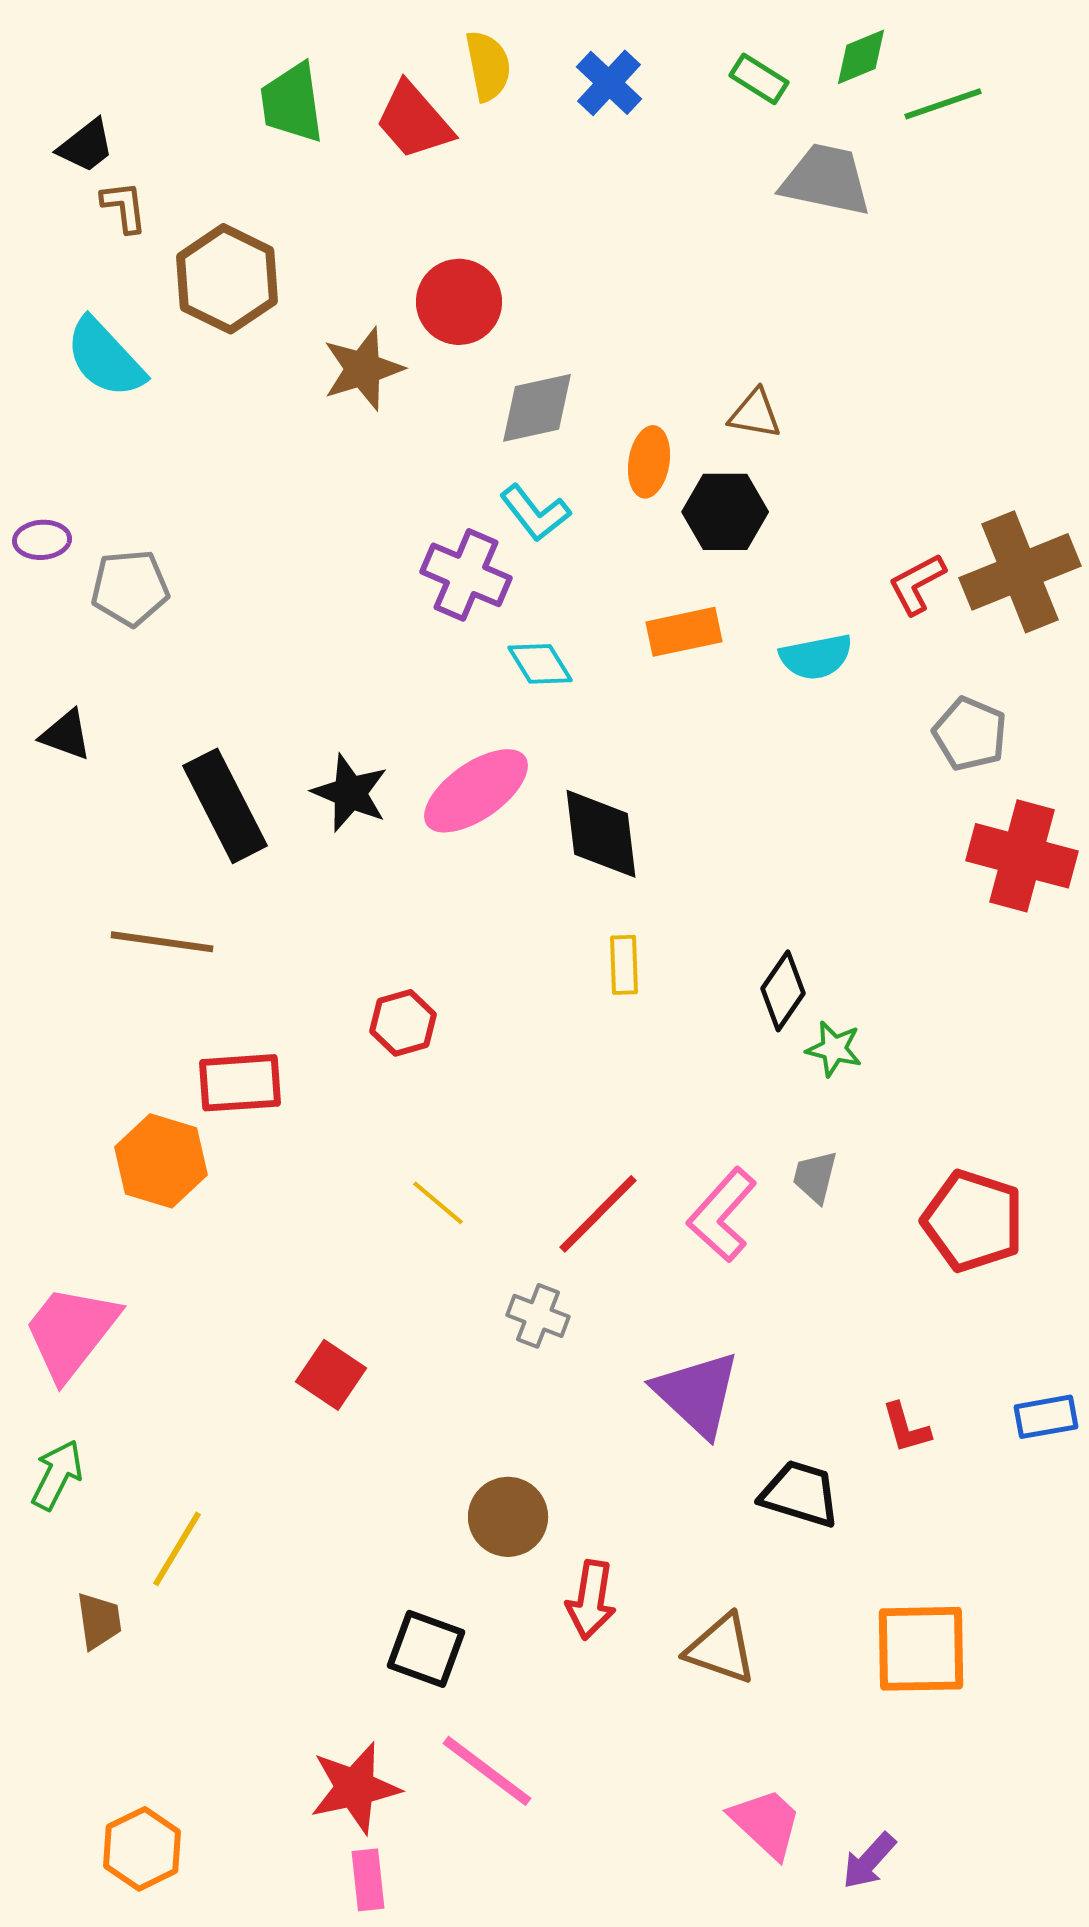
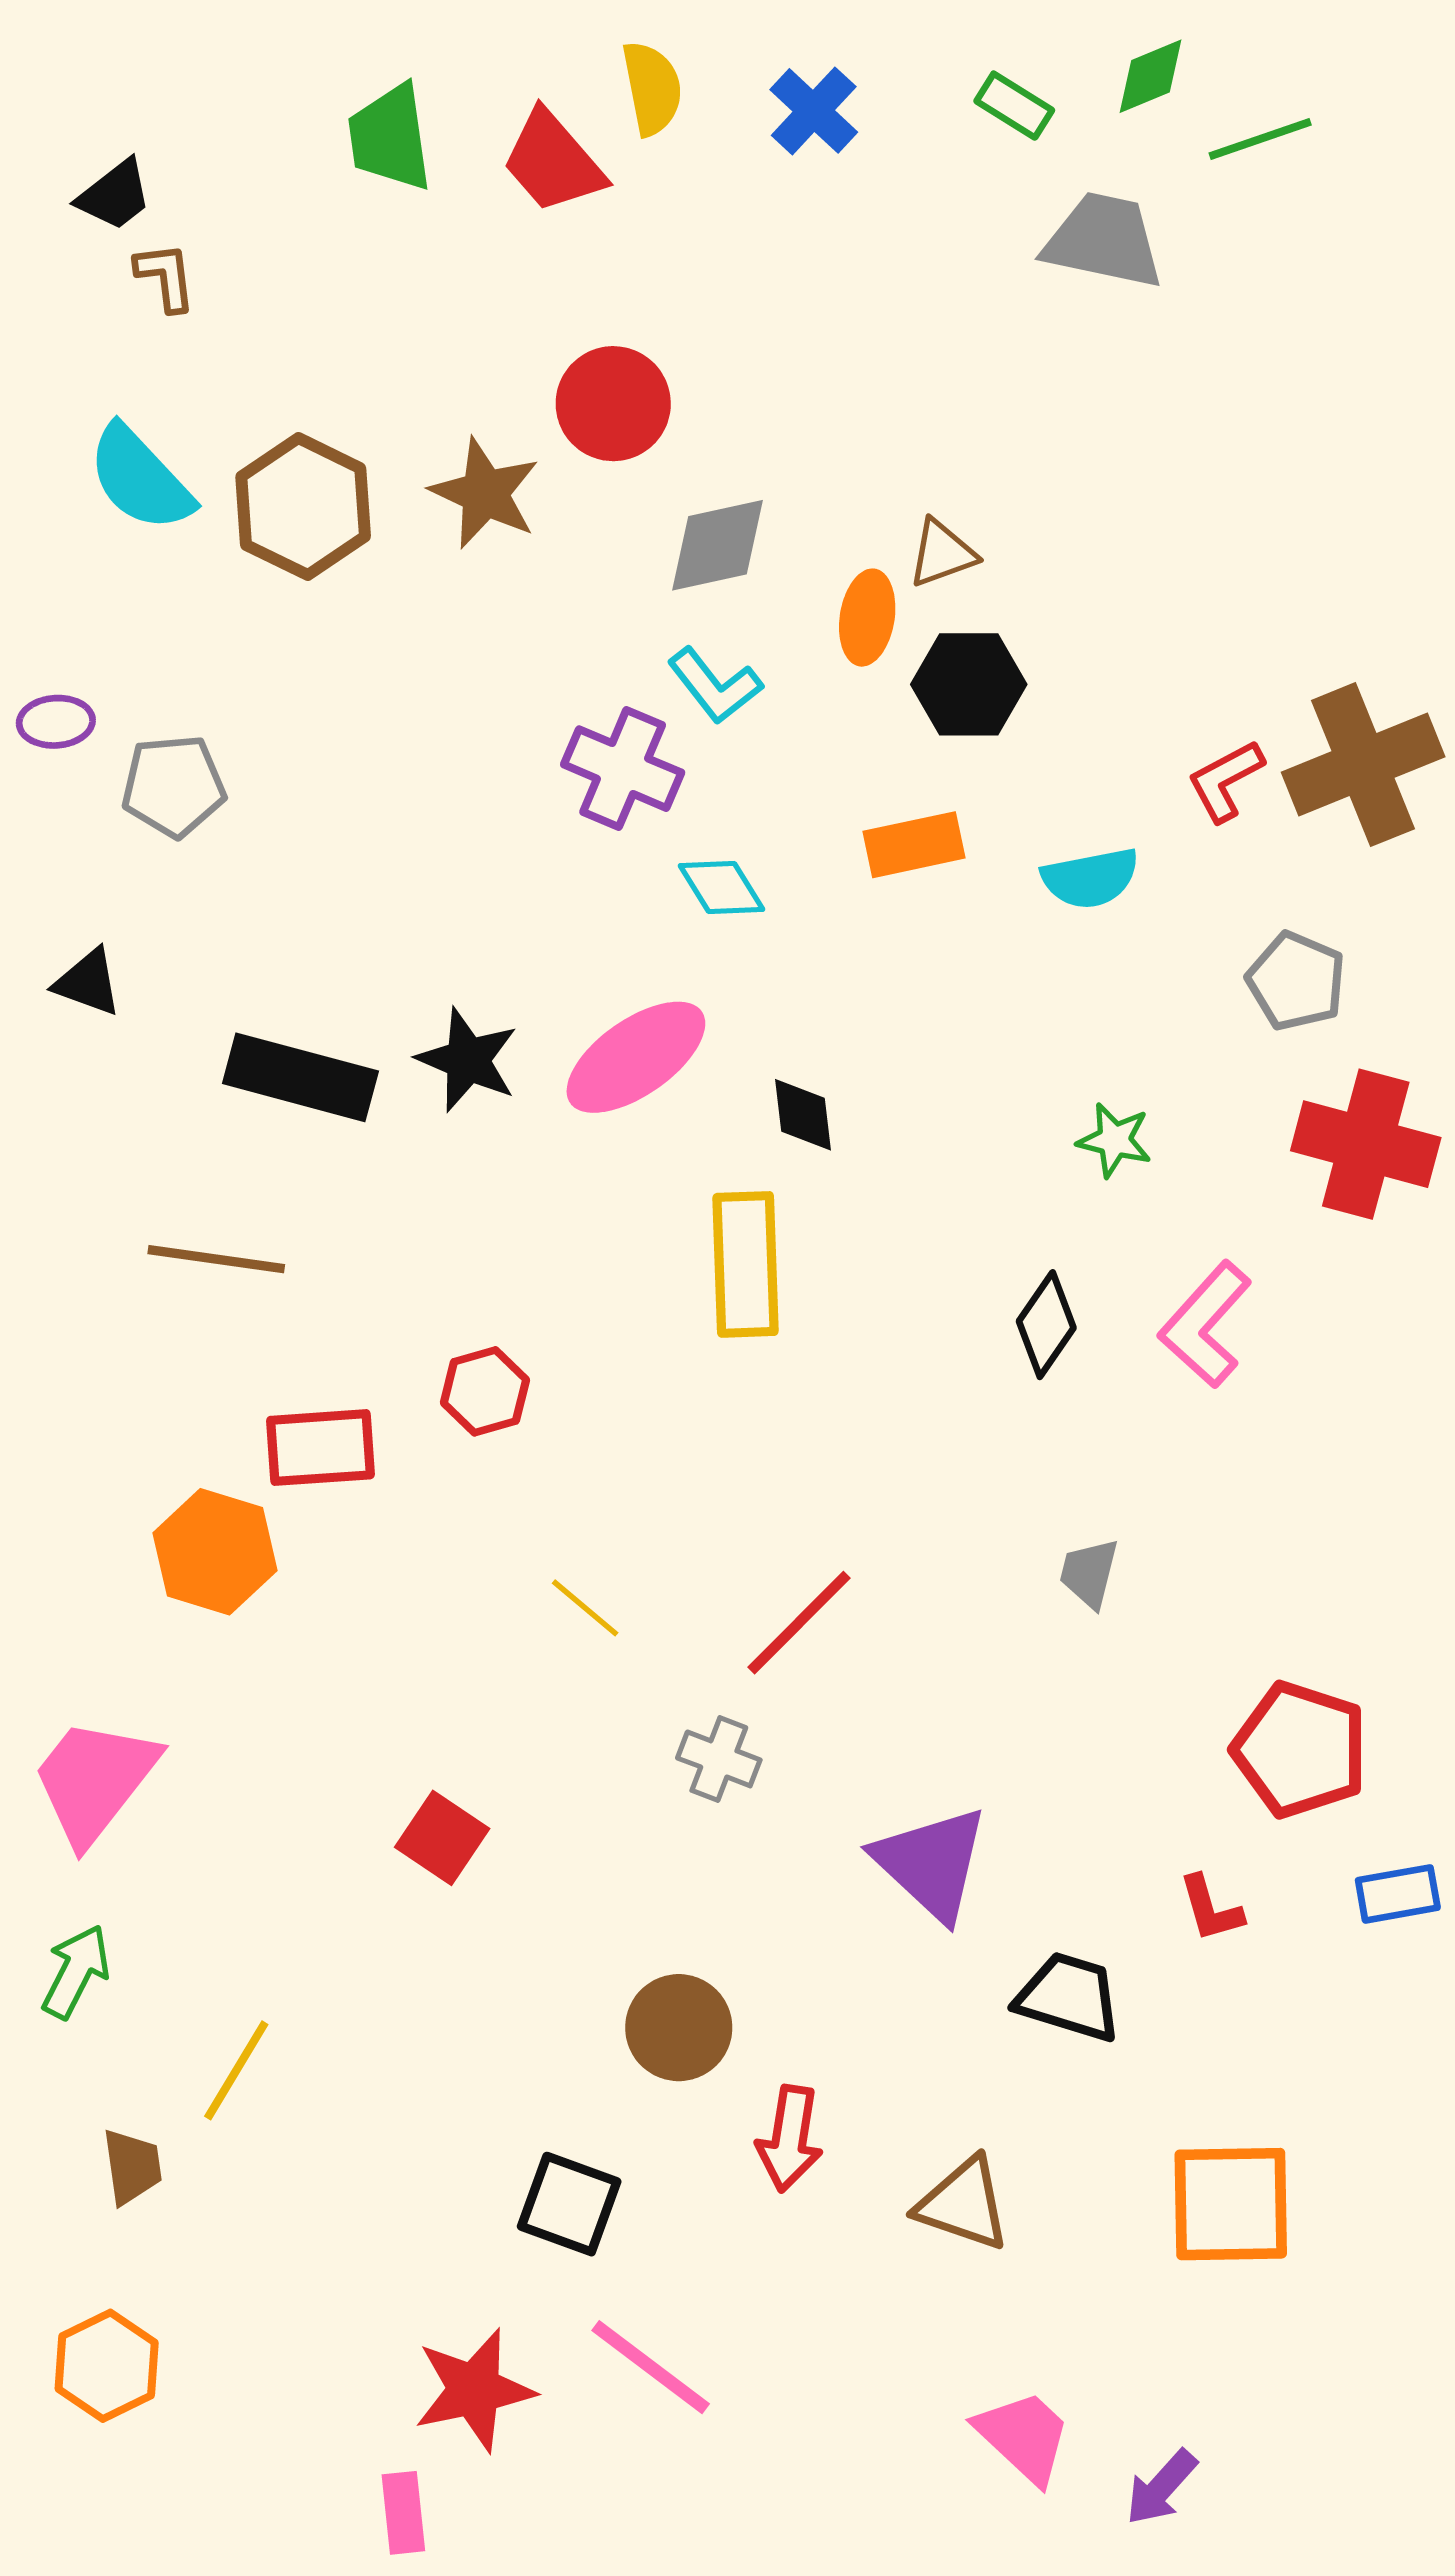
brown hexagon: (227, 279) -> (303, 507), moved
brown star: (363, 369) -> (485, 493), turned -30
brown triangle: (755, 414) -> (942, 553), moved, turned -30
black rectangle: (225, 806) -> (300, 1077), turned -48
black diamond: (601, 834) -> (803, 1115), size x0.6
yellow rectangle: (624, 965) -> (746, 1264), moved, size x1.8
red hexagon: (403, 1023) -> (485, 1391), moved
green star: (834, 1049) -> (1114, 1140), moved
pink L-shape: (722, 1215) -> (1205, 1325), moved
red pentagon: (973, 1221) -> (1300, 1750), moved
orange hexagon: (142, 1849) -> (107, 2366), moved
pink rectangle: (368, 1880) -> (403, 2513), moved

